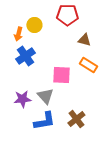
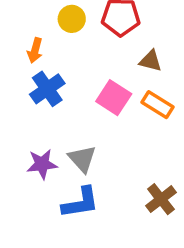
yellow circle: (34, 25) -> (72, 19), moved
pink square: (61, 75) -> (114, 98), moved, turned 30
brown cross: (76, 119) -> (161, 199), moved

